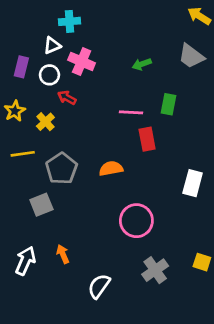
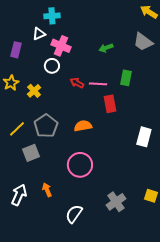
white circle: (49, 75) -> (52, 66), moved
red arrow: (67, 98) -> (77, 83), moved
yellow line: (23, 154) -> (17, 129), moved, turned -36
pink circle: (136, 221) -> (80, 165), moved

